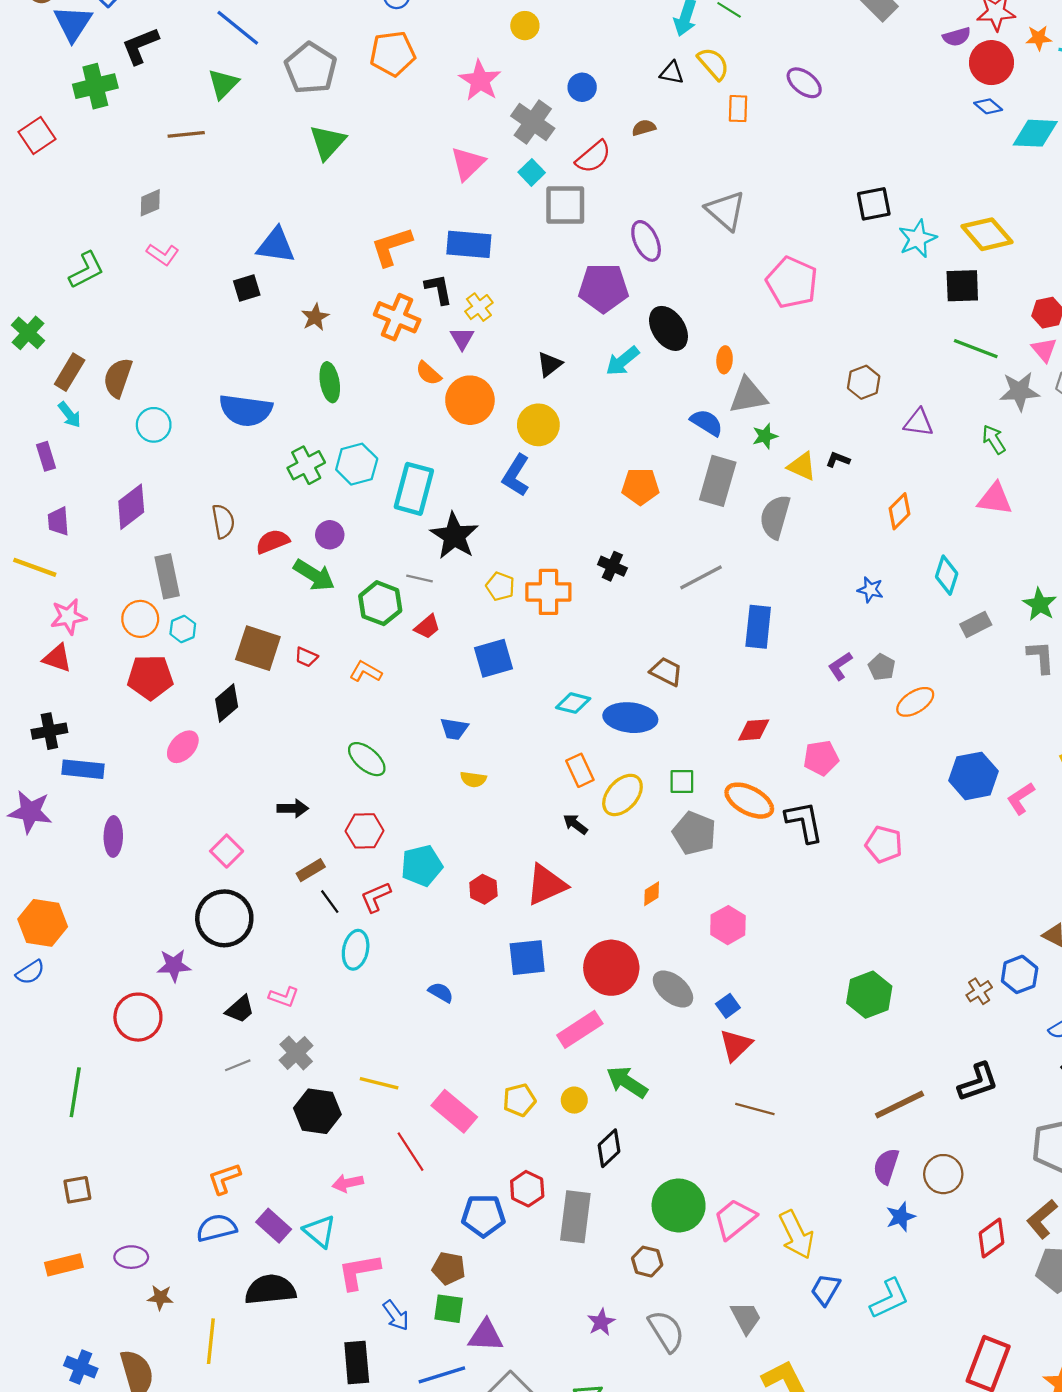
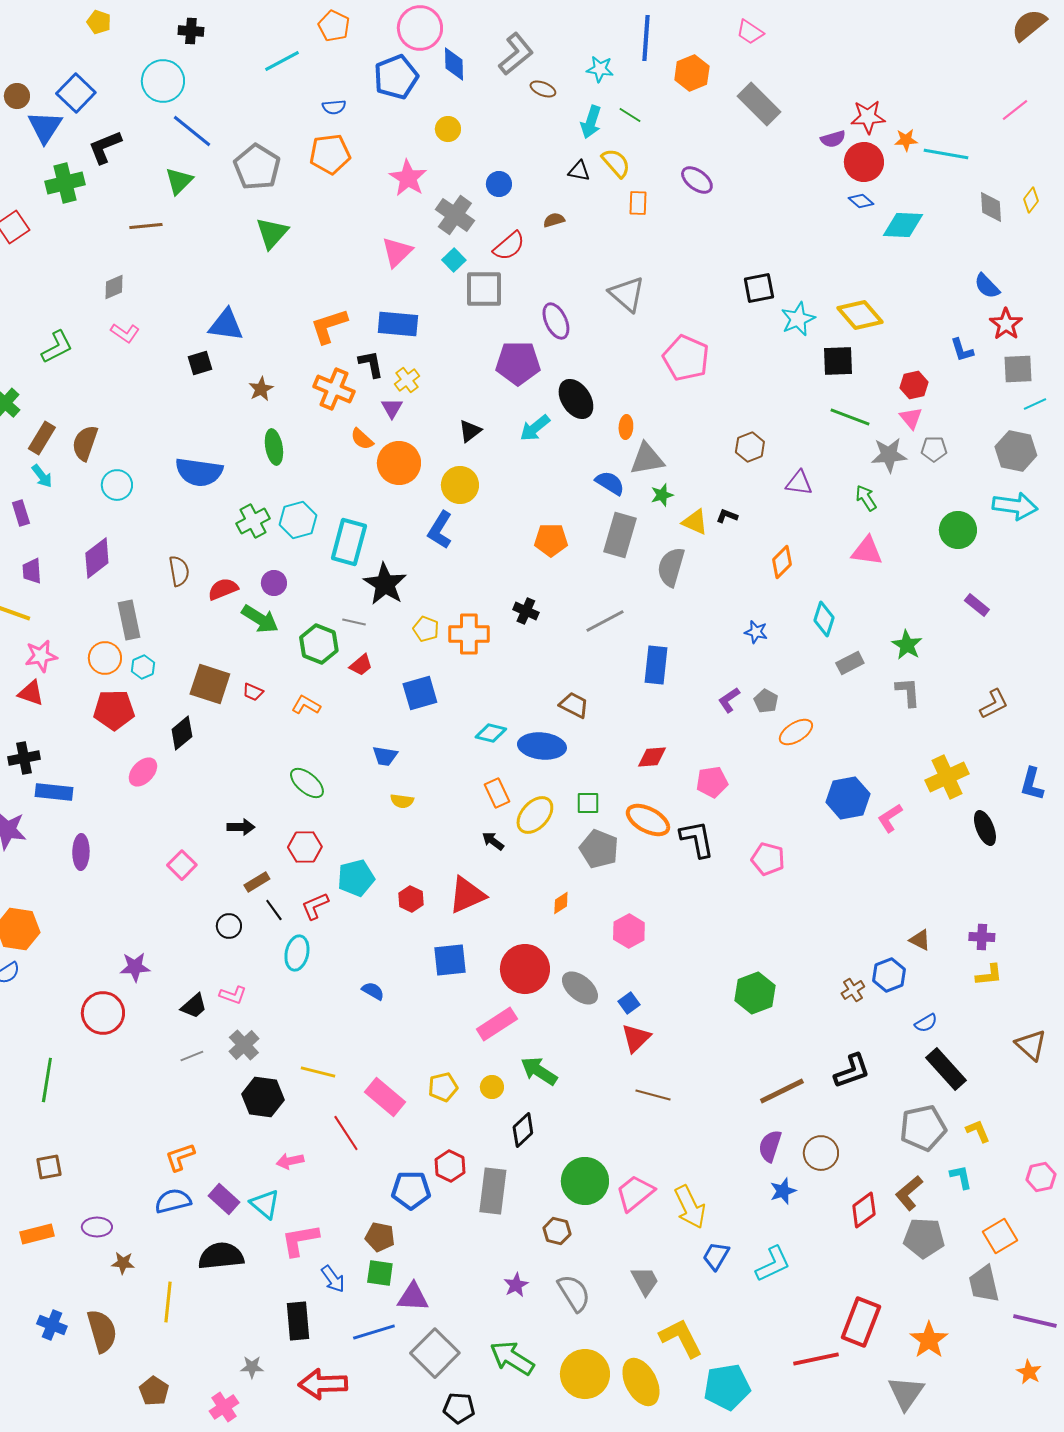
black circle: (224, 918) -> (229, 926), moved, size x0.5

